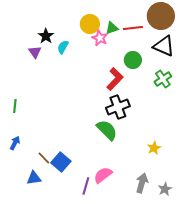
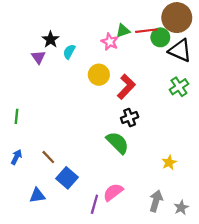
yellow circle: (90, 24) -> (99, 75), moved
green circle: (133, 60) -> (160, 37), moved
black cross: (118, 107) -> (130, 117), size x0.7
brown line: (44, 158) -> (48, 157), moved

